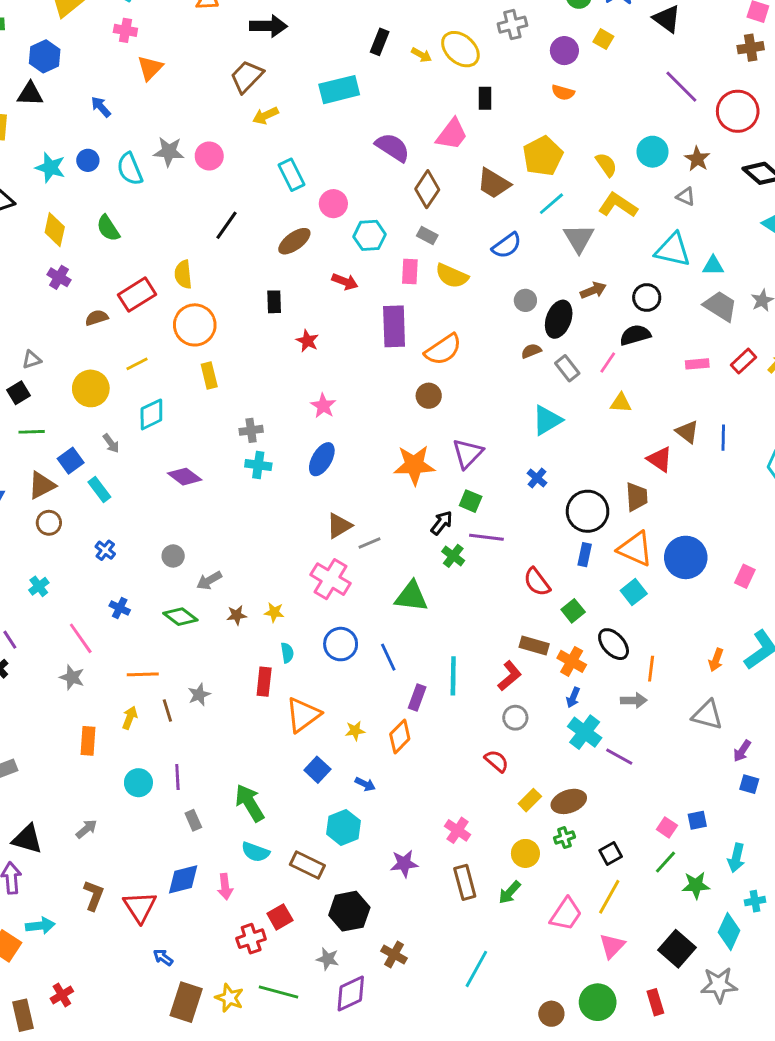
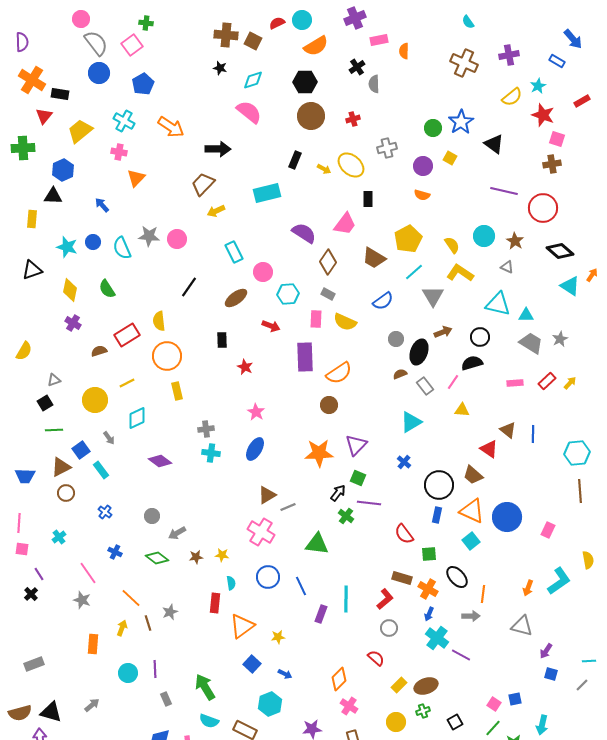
purple line: (681, 87) -> (504, 191), turned -32
brown trapezoid: (637, 497) -> (473, 475), turned 135
green square: (573, 611) -> (429, 554), turned 35
orange line: (143, 674) -> (131, 598), turned 45
orange diamond: (400, 736) -> (339, 679), moved

